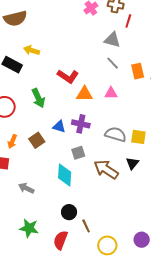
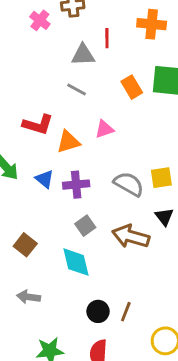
red line: (128, 21) -> (107, 38), moved
gray line: (113, 63) -> (77, 89), moved
blue triangle: (59, 127) -> (45, 179), moved, turned 40
gray semicircle: (116, 134) -> (129, 184), turned 30
brown square: (37, 140) -> (25, 245), moved
brown line: (86, 226) -> (126, 312), moved, turned 64

